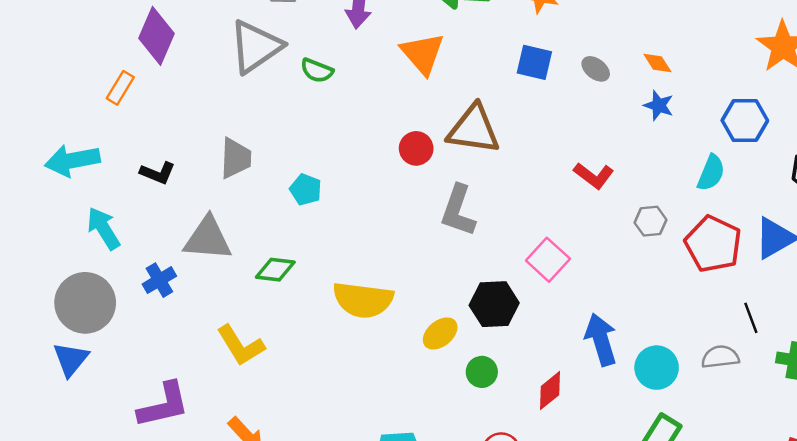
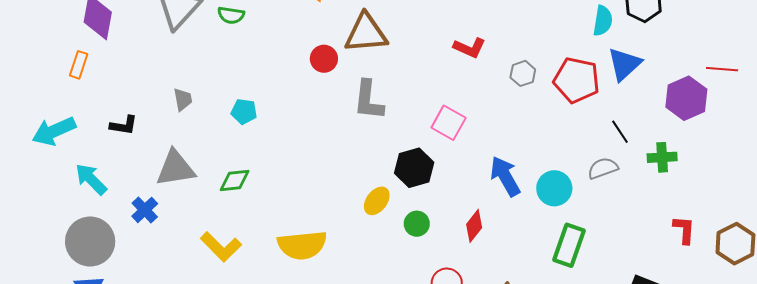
gray trapezoid: (236, 158) -> (183, 99), size x0.7
cyan semicircle: (711, 173) -> (603, 21), moved
yellow semicircle: (363, 300) -> (302, 245), moved

